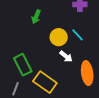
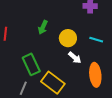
green arrow: (36, 17) -> (43, 27), moved
cyan line: (77, 35) -> (96, 40), moved, turned -32

